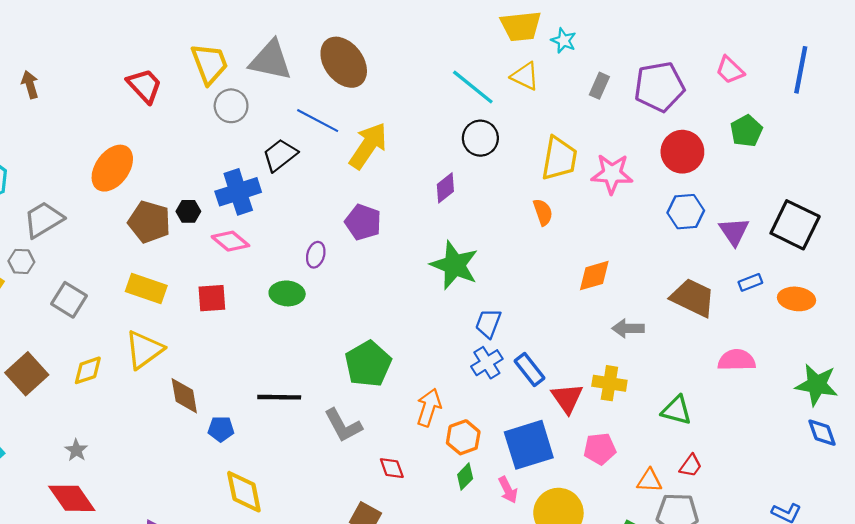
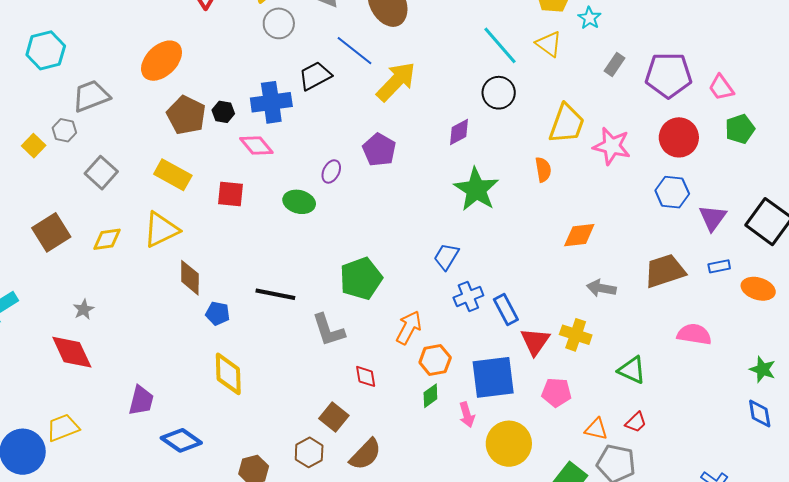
pink trapezoid: (730, 70) -> (721, 87), moved
green star: (454, 265) -> (476, 189), moved
brown trapezoid: (693, 298) -> (665, 271), turned -54
blue trapezoid: (488, 323) -> (446, 257), moved
green star: (817, 385) -> (763, 369), size x0.7

